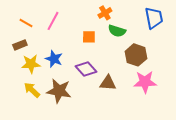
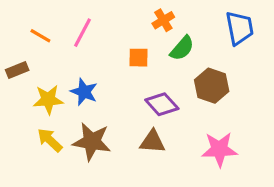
green semicircle: (117, 31) -> (182, 48), turned -66
brown rectangle: (20, 45) -> (17, 70), moved
purple diamond: (86, 69) -> (162, 104), moved
pink star: (145, 82) -> (219, 149), moved
brown triangle: (108, 83) -> (152, 142), moved

